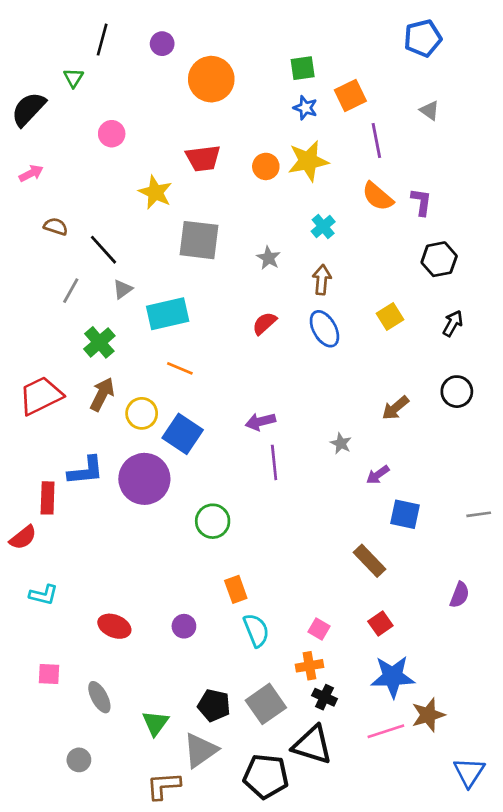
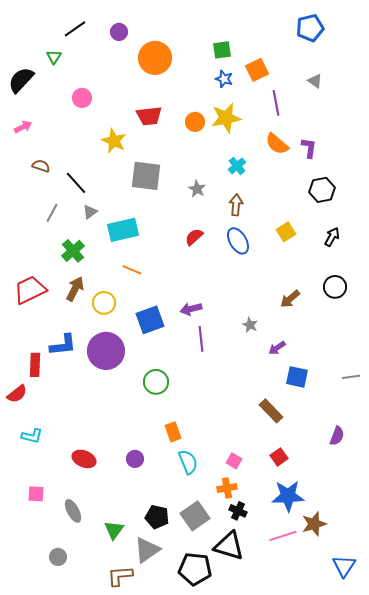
black line: (102, 40) -> (75, 29), turned 40
blue square: (183, 434) -> (150, 320), moved, turned 36

